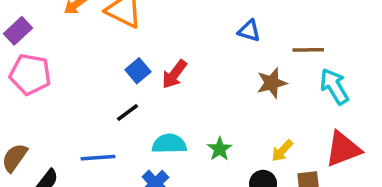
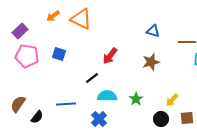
blue square: (138, 71) -> (59, 54), moved, turned -32
brown star: (272, 83) -> (151, 62), moved
black line: (128, 112) -> (92, 78), moved

